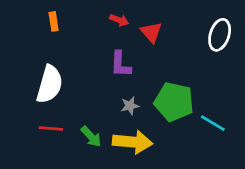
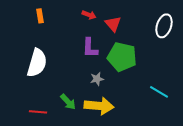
green pentagon: (174, 102) -> (122, 57), moved
red line: (51, 129) -> (38, 112), moved

